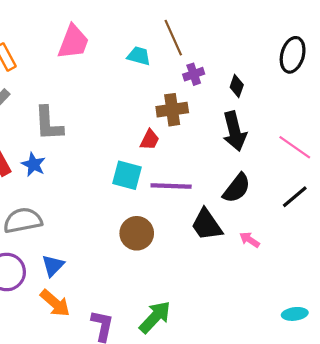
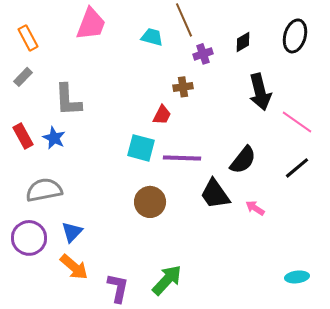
black diamond: (237, 86) -> (243, 42), moved, turned 40
brown cross: (172, 110) -> (183, 87), size x0.7
black arrow: (235, 131) -> (260, 92), moved

